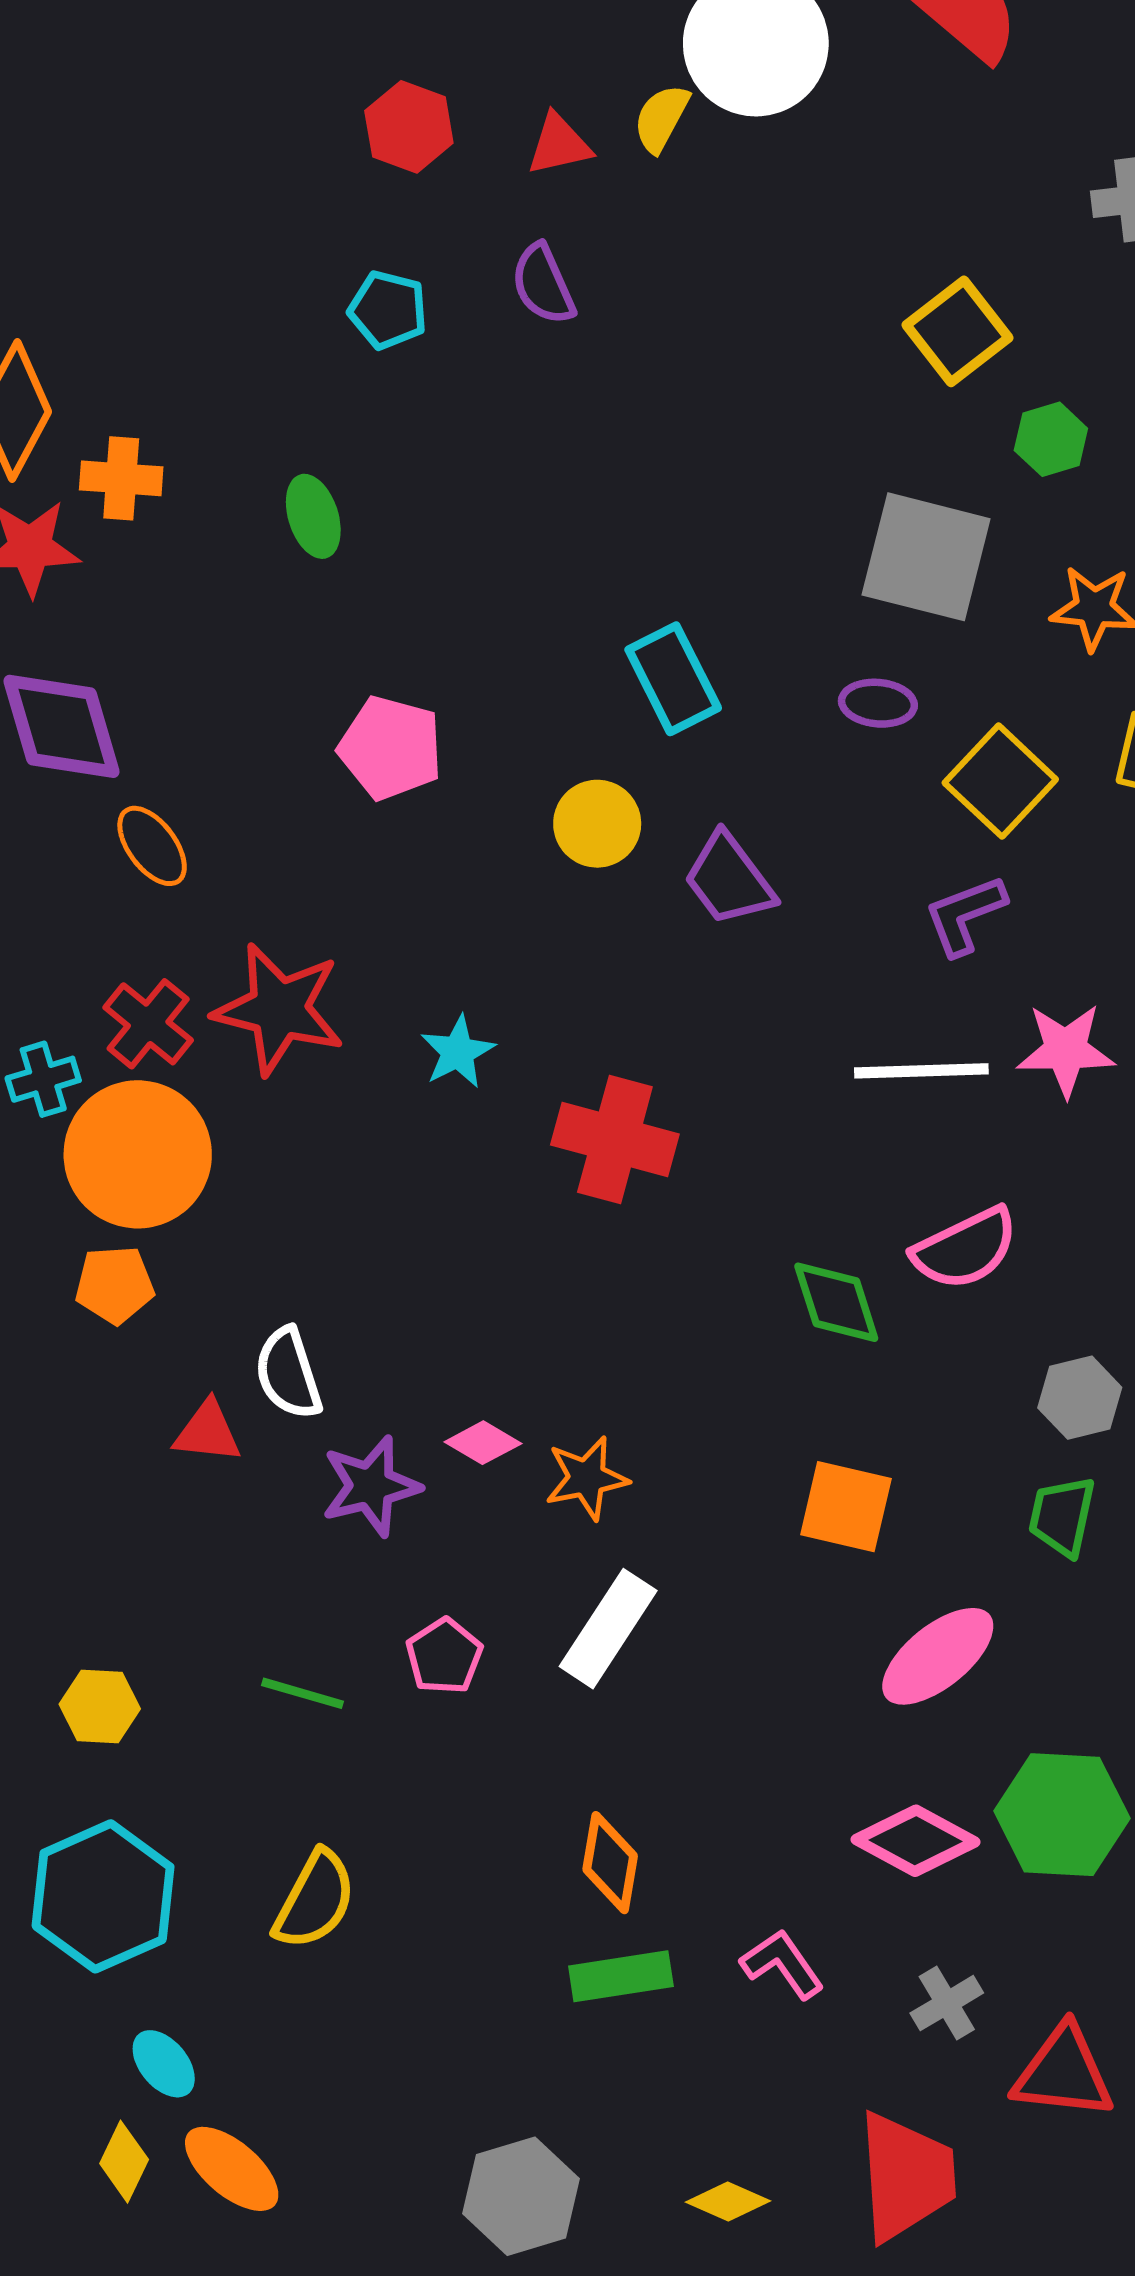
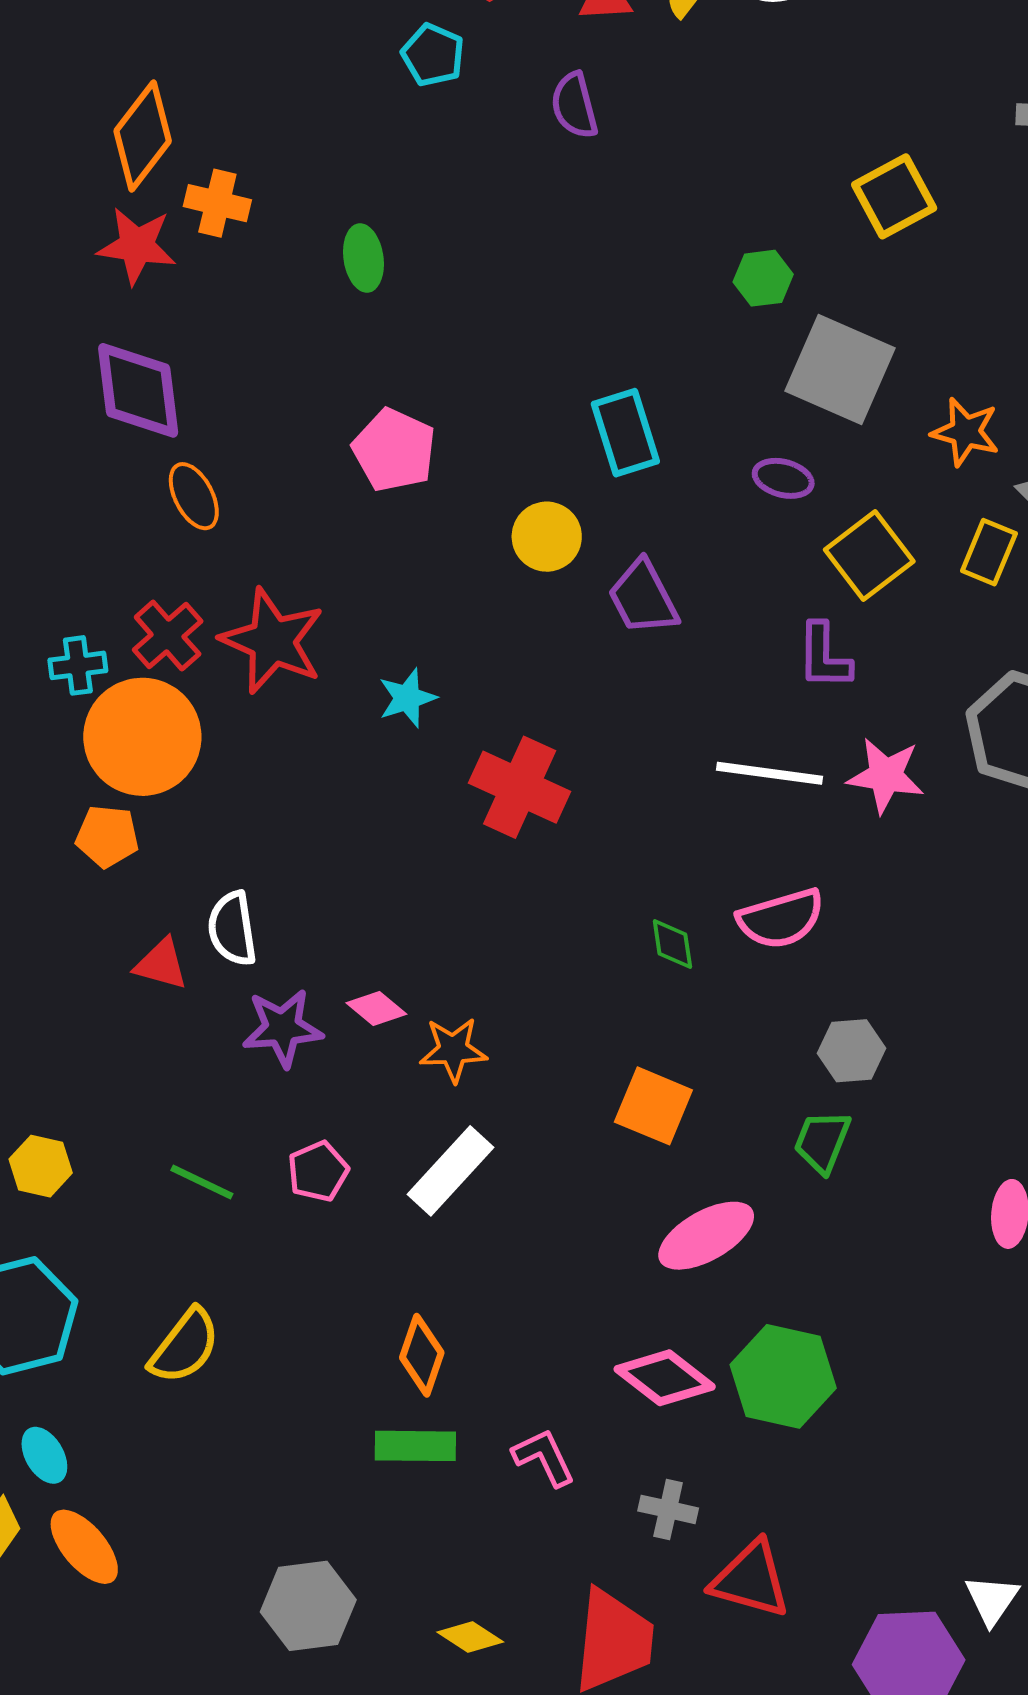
cyan pentagon: (388, 310) -> (433, 55), moved
green hexagon: (1051, 439) -> (763, 278), moved
purple L-shape: (965, 915) -> (824, 656), turned -78
green diamond: (836, 1302) -> (672, 944), size x0.7
gray cross: (947, 2003) -> (668, 1509), turned 34

